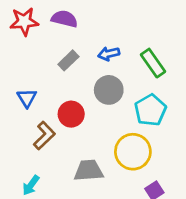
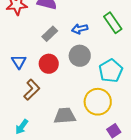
green rectangle: (153, 63) -> (113, 23), moved
red circle: (71, 114) -> (49, 64), moved

